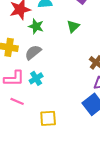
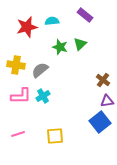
green star: (36, 26) -> (60, 47), moved
pink line: (17, 101) -> (18, 134), moved, turned -40

